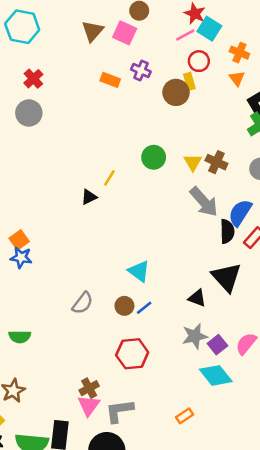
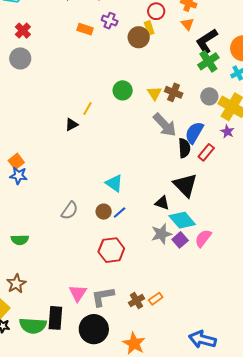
cyan diamond: (216, 375) -> (182, 220), moved
brown cross: (89, 388) -> (136, 301), moved

